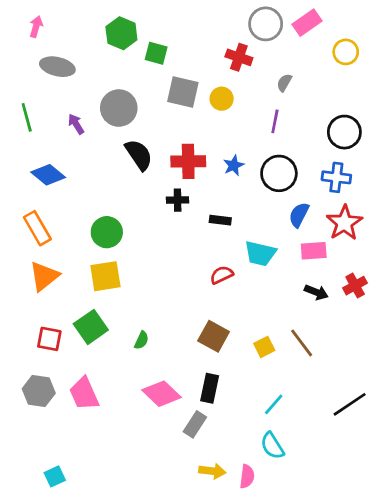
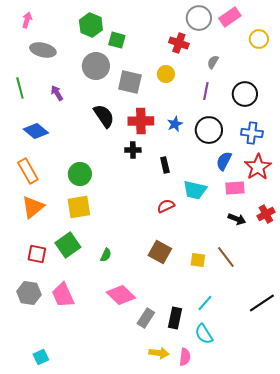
gray square: (183, 92) -> (130, 82), moved
gray circle: (119, 108) -> (96, 66), moved
black circle: (344, 132) -> (245, 94), moved
black rectangle: (220, 220) -> (165, 165), turned 70
yellow square: (264, 347) -> (198, 260), turned 35
black rectangle: (210, 388) -> (175, 318), moved

